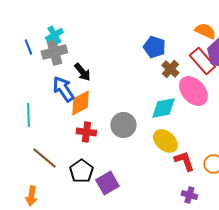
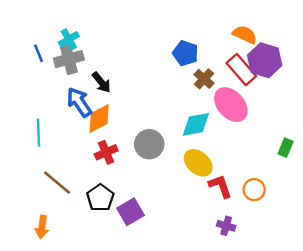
red cross: (86, 132) -> (106, 152), turned -30

